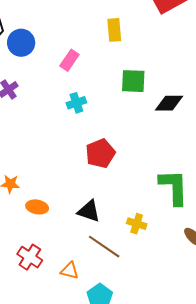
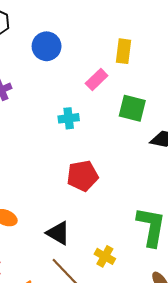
blue circle: (21, 43) -> (47, 46), moved
pink rectangle: (69, 60) -> (97, 79), moved

